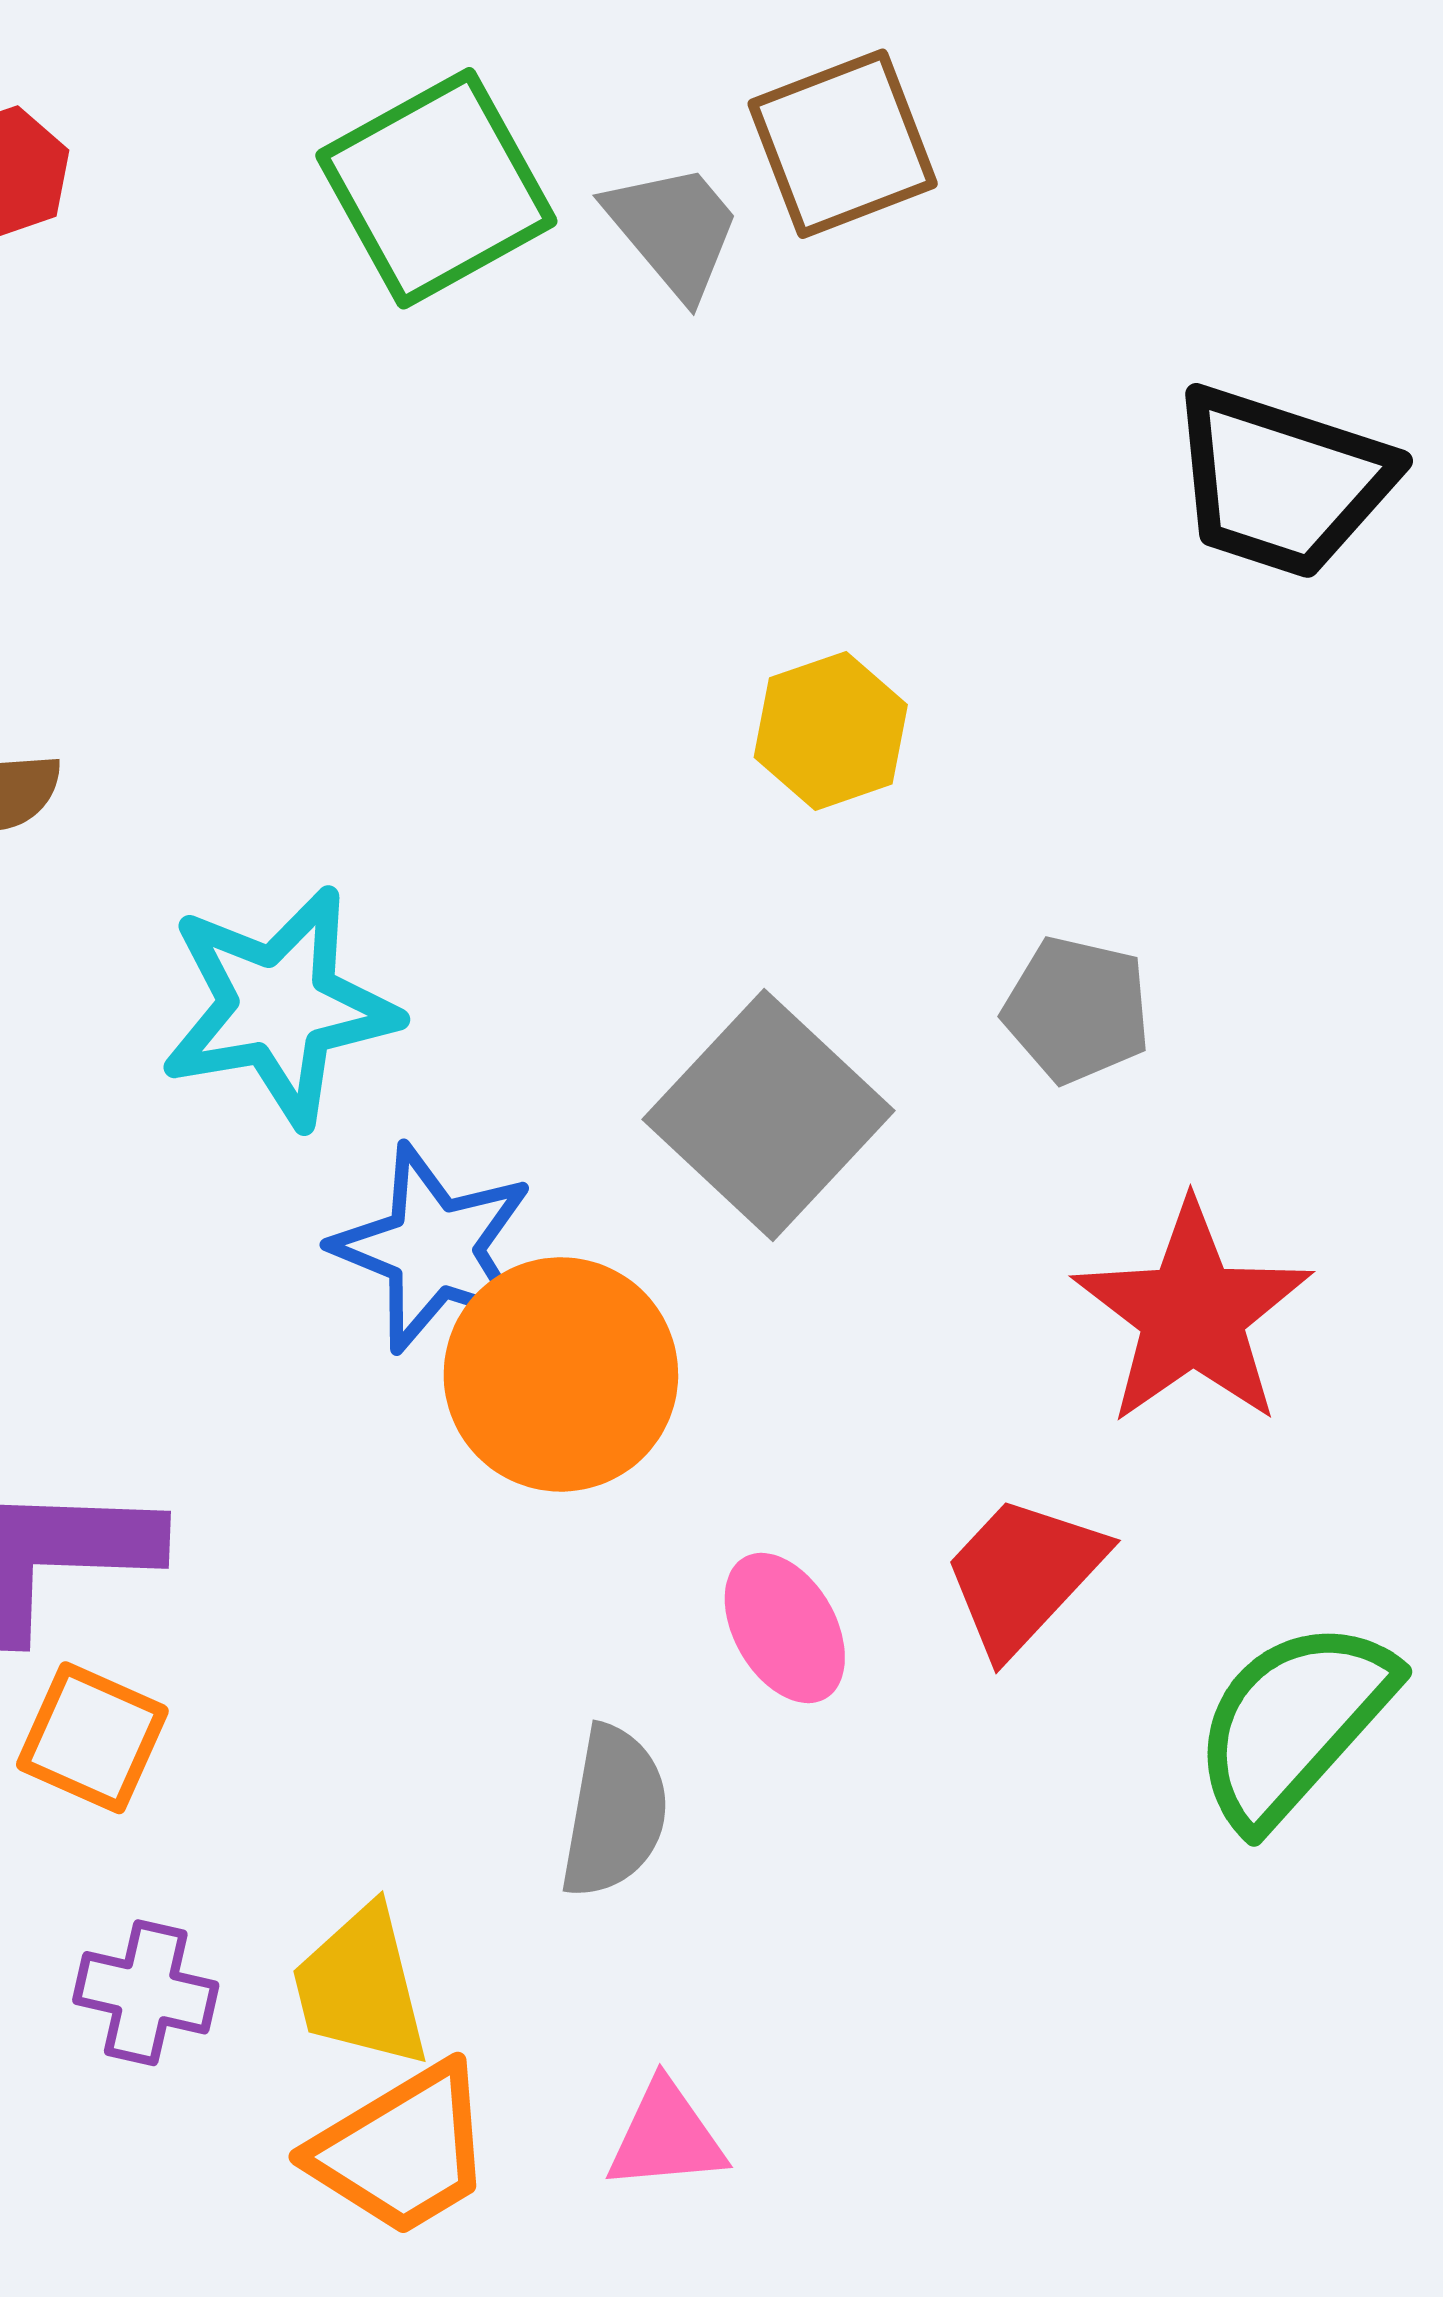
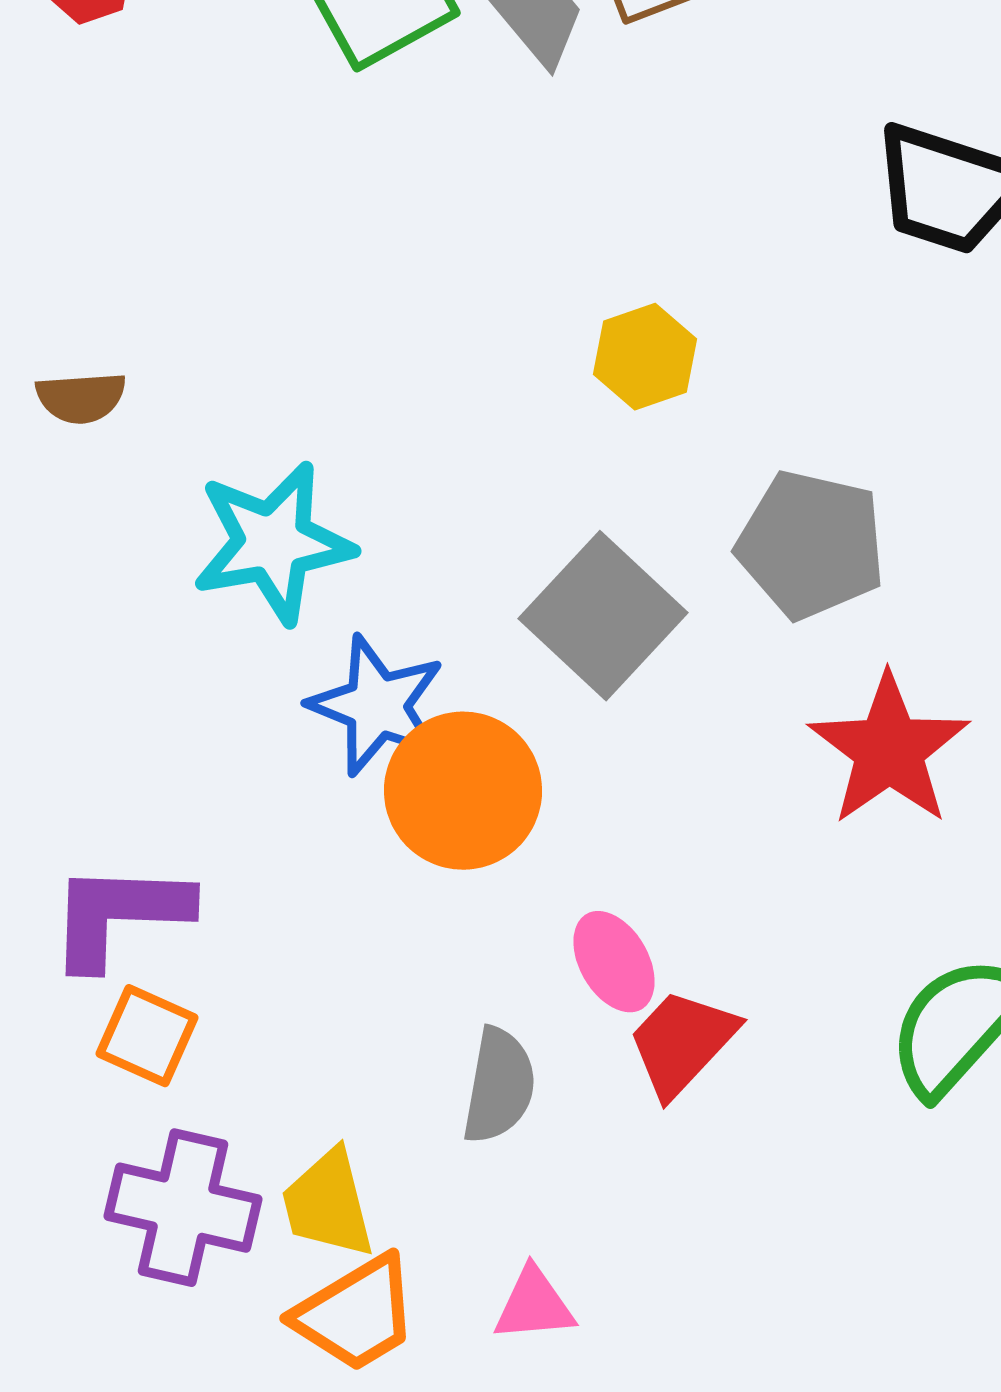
gray pentagon: (1077, 1010) -> (811, 545), size x1.5
red trapezoid: (1024, 1575) -> (682, 1043), moved
purple cross: (146, 1993) -> (183, 1208), size x1.6

